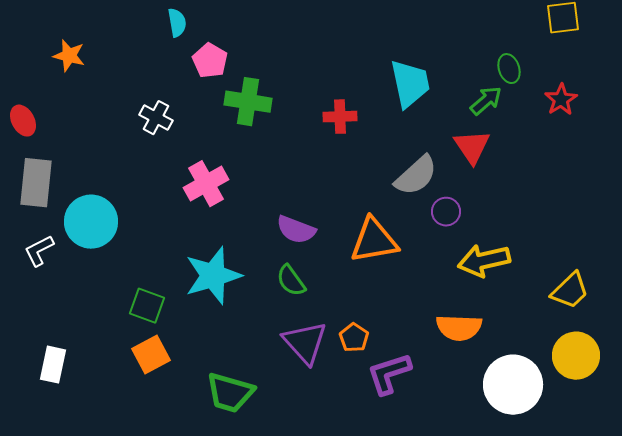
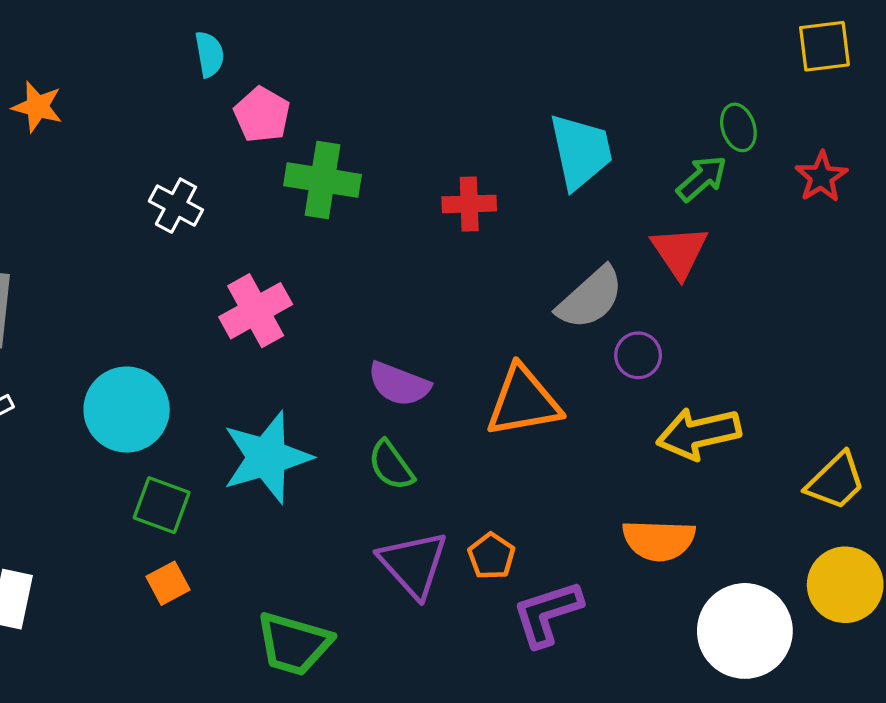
cyan circle: (91, 222) -> (127, 409), moved
orange square: (151, 355) -> (168, 583), size x0.7

